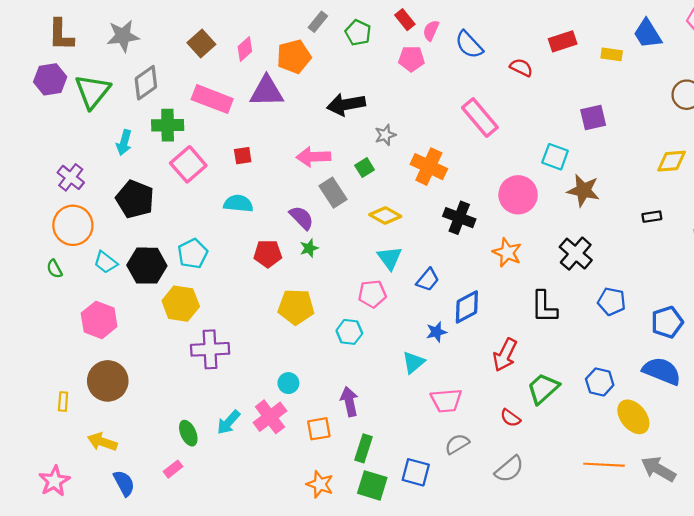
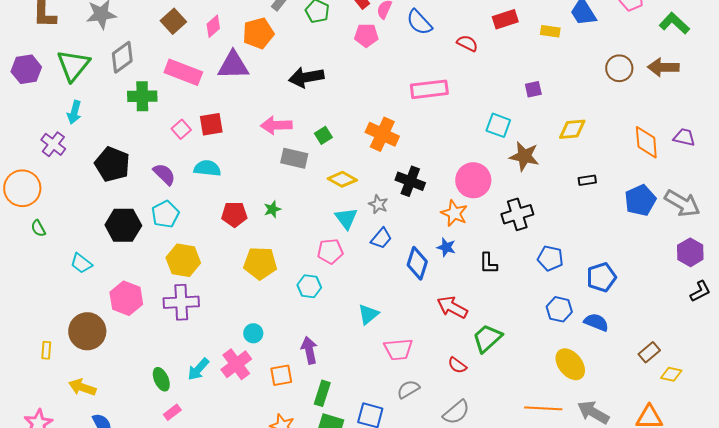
purple hexagon: (50, 79) -> (26, 69), moved
pink rectangle: (480, 118) -> (429, 89), turned -57
purple square: (593, 118) -> (533, 89), size x0.7
gray star: (385, 135) -> (378, 204), moved, turned -30
cyan arrow: (124, 143) -> (74, 112), moved
red square: (243, 156) -> (211, 124), size x1.4
yellow diamond: (671, 161) -> (572, 129), moved
pink square: (188, 164) -> (181, 129), moved, size x0.6
gray rectangle: (333, 193) -> (294, 158), turned -44
pink circle: (518, 195) -> (473, 180), moved
purple semicircle: (301, 218) -> (164, 174), moved
orange circle: (73, 225) -> (22, 188), moved
black cross: (576, 254) -> (517, 214), turned 32
cyan trapezoid: (106, 262) -> (81, 263), moved
yellow hexagon: (181, 304) -> (183, 260), moved
blue diamond: (467, 307) -> (417, 263), turned -44
black L-shape: (544, 307) -> (488, 263), size x0.7
pink hexagon: (99, 320) -> (126, 298), moved
blue star: (436, 332) -> (446, 247), moved, turned 30
red arrow: (505, 355) -> (452, 307), turned 92
blue semicircle: (662, 371) -> (596, 322), size x0.7
blue hexagon: (600, 382) -> (559, 309), moved
pink rectangle: (173, 469) -> (172, 412), moved

